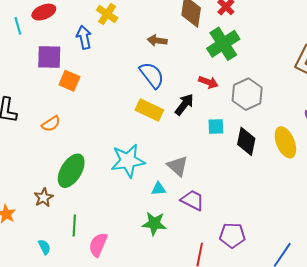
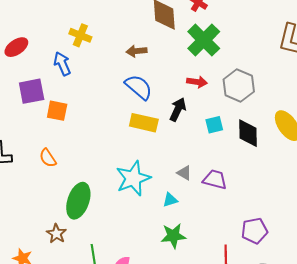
orange semicircle: (51, 124) -> (48, 158), turned 102
gray triangle: (178, 166) -> (184, 173), size x0.7
purple trapezoid: (192, 200) -> (215, 179), moved

